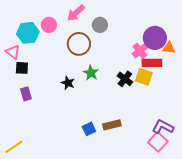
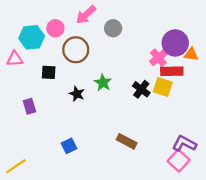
brown circle: (79, 44) -> (76, 50), moved
pink triangle: (13, 52) -> (15, 59), turned -42
black square: (22, 68) -> (49, 72), moved
brown rectangle: (112, 125) -> (127, 141), turned 42
blue square: (89, 129) -> (69, 146), moved

